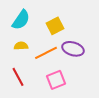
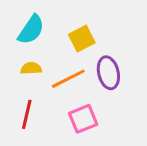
purple ellipse: (73, 49) -> (108, 73), turned 60
red line: (18, 77) -> (27, 114), turned 42

